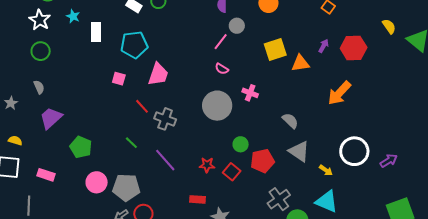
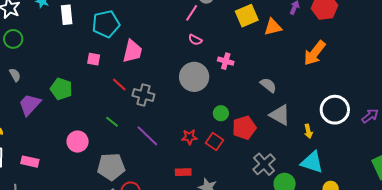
green pentagon: (81, 147) -> (61, 89), moved
yellow arrow: (326, 170) -> (308, 131), turned 48
pink circle: (97, 182) -> (78, 142), moved

